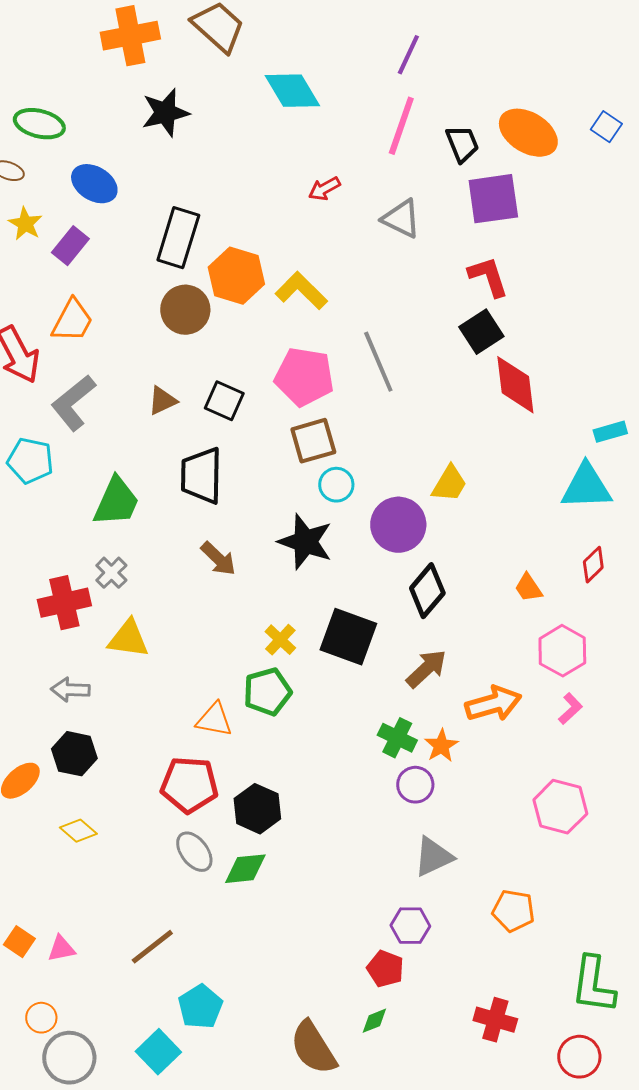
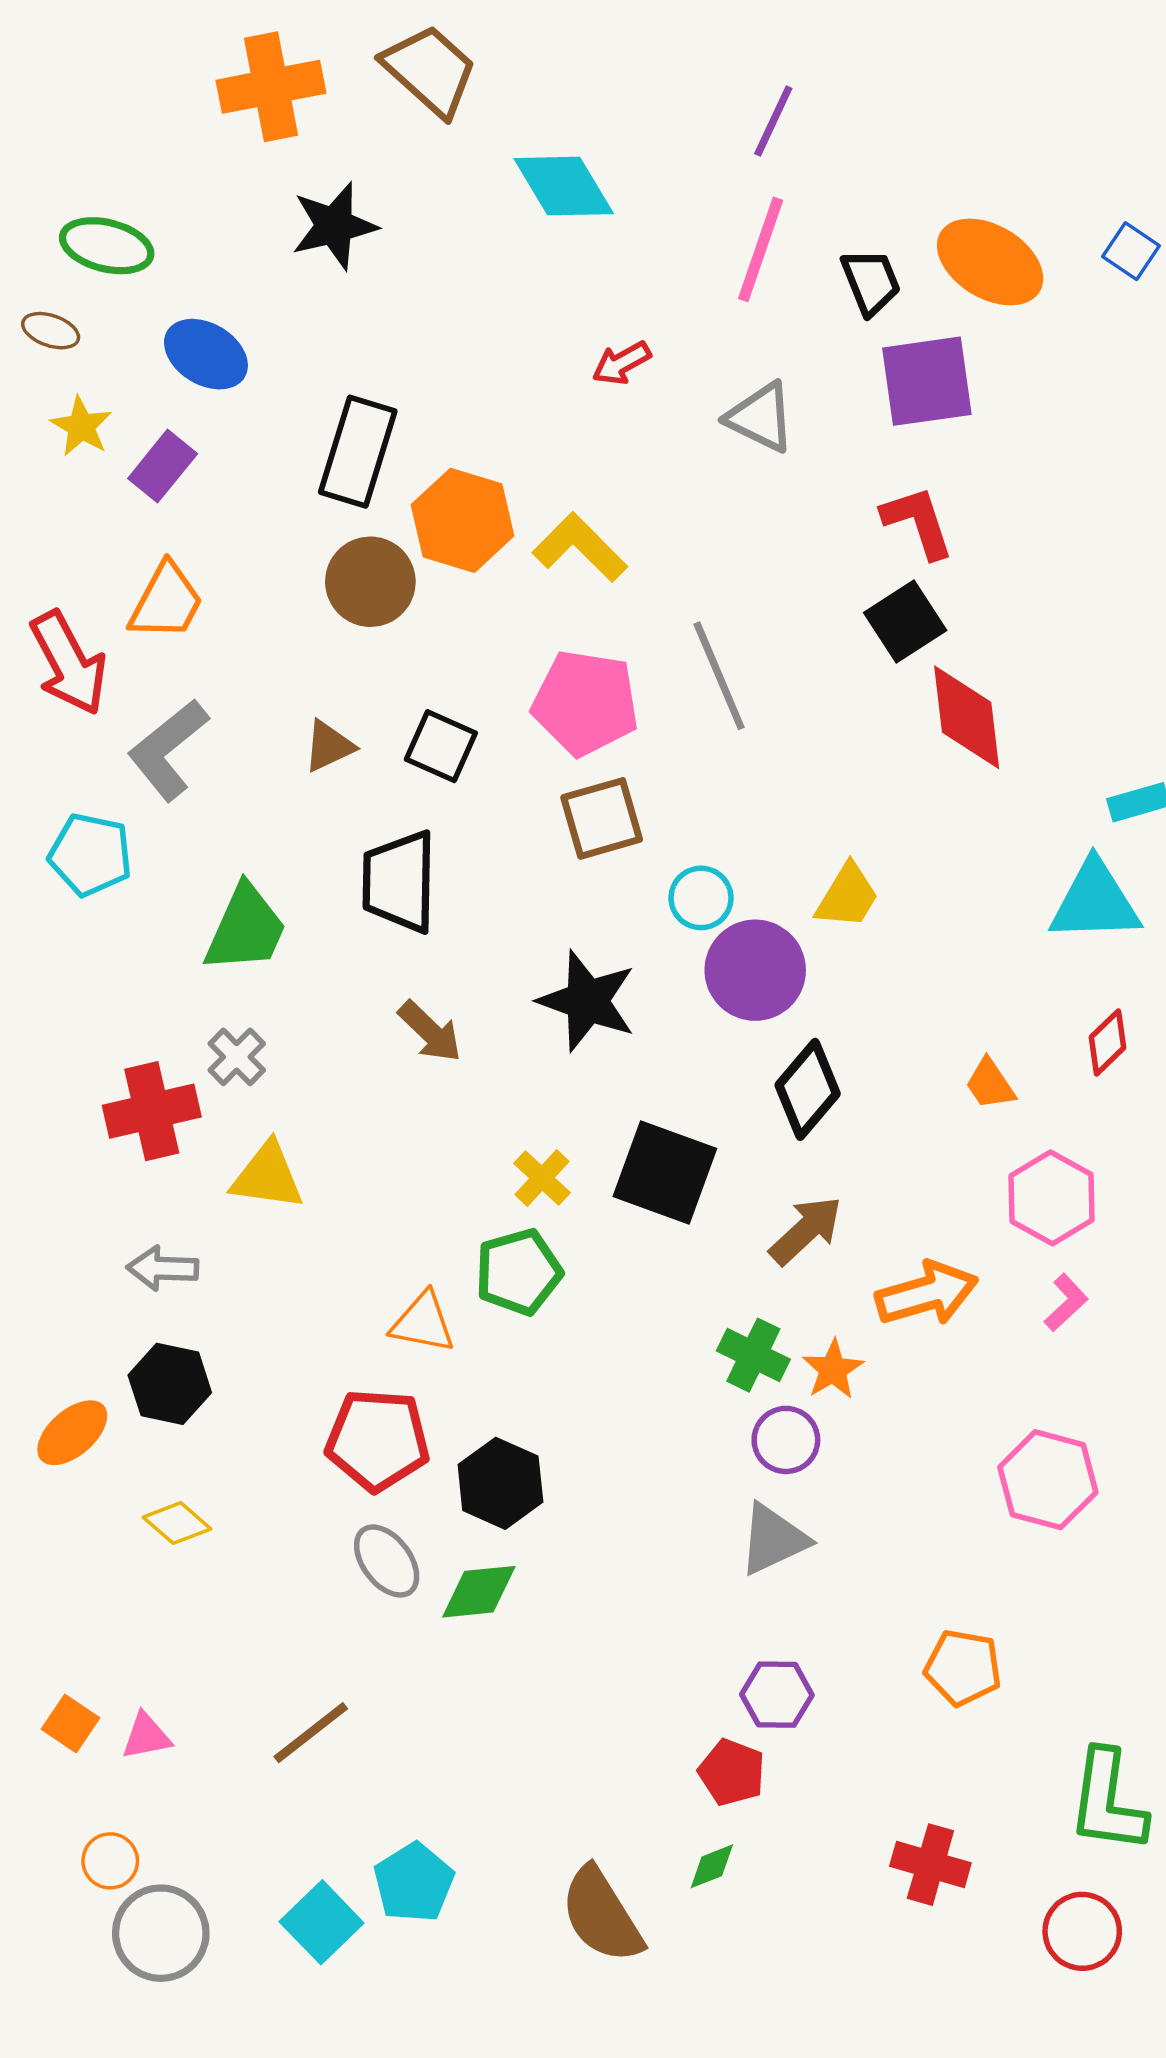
cyan circle: (336, 485) -> (701, 898), moved
gray triangle: (433, 857) -> (773, 1539), moved
cyan pentagon: (200, 1007) -> (414, 1883), moved

